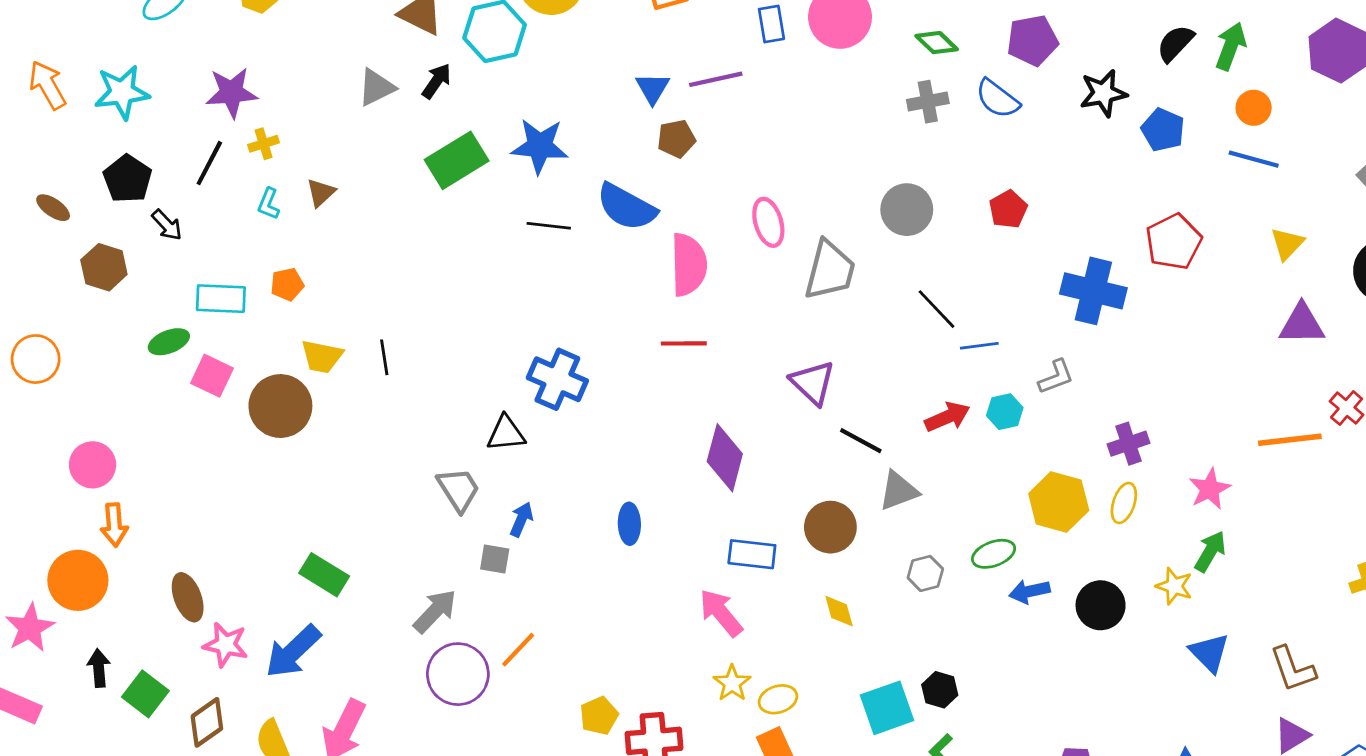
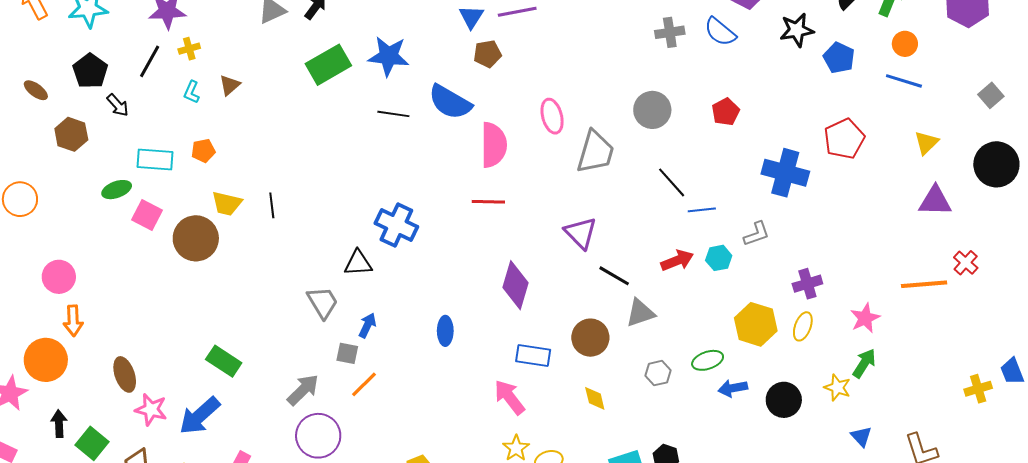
orange line: (518, 650) -> (364, 384), moved
blue triangle: (1209, 653) -> (861, 436), size x0.7

